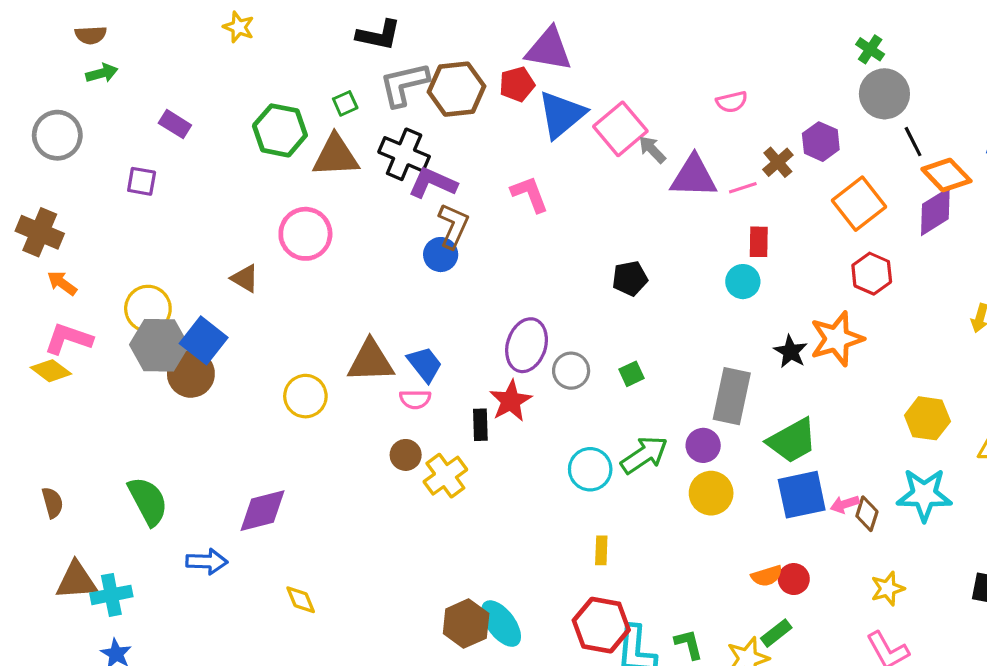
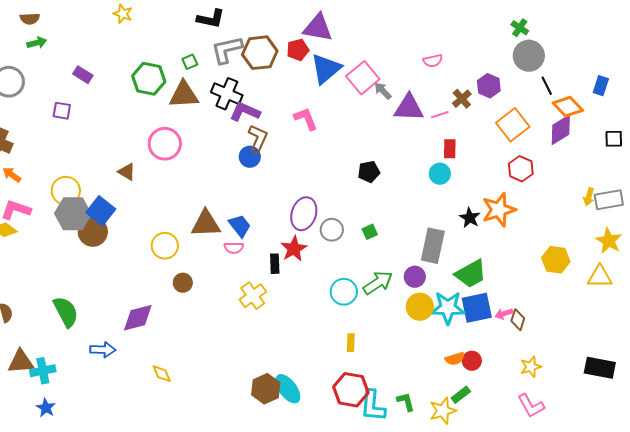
brown circle: (406, 455) -> (183, 283), moved
cyan star: (924, 495) -> (448, 308), moved

